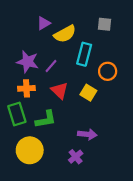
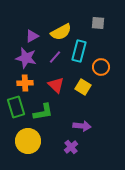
purple triangle: (44, 23) -> (32, 36), moved
purple line: (51, 66) -> (55, 57), moved

